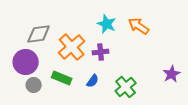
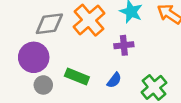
orange cross: (72, 47) -> (89, 20), moved

